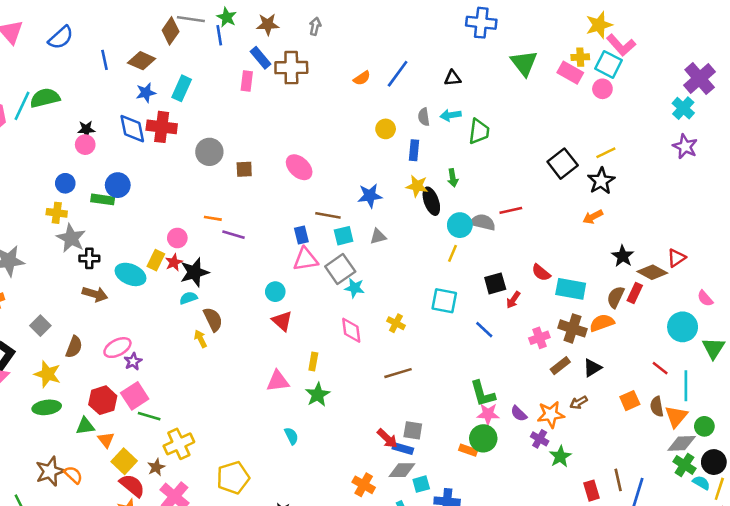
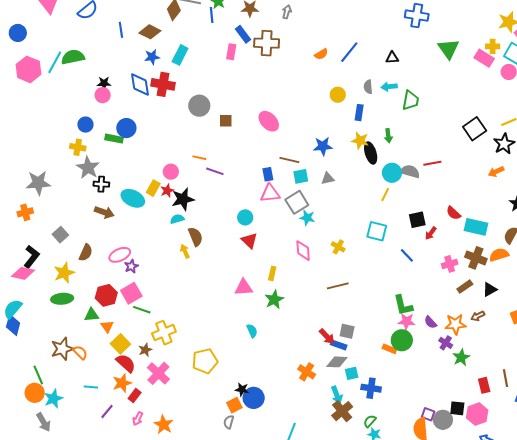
yellow star: (47, 374) -> (64, 273), turned 30

